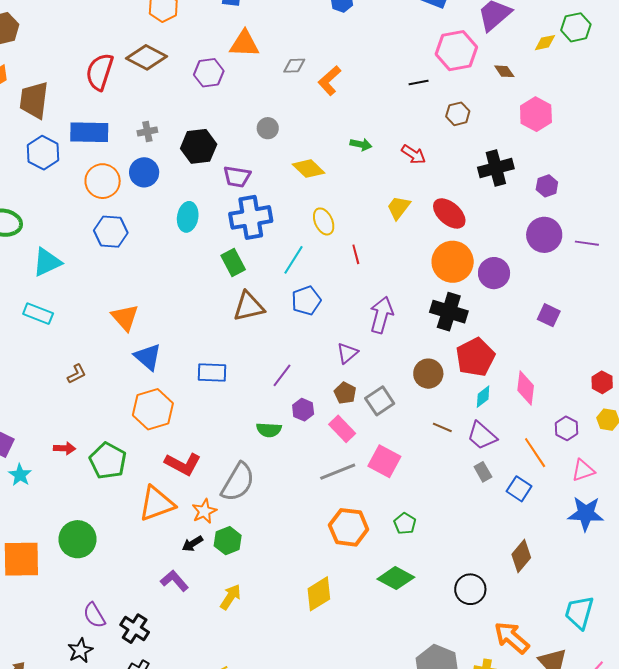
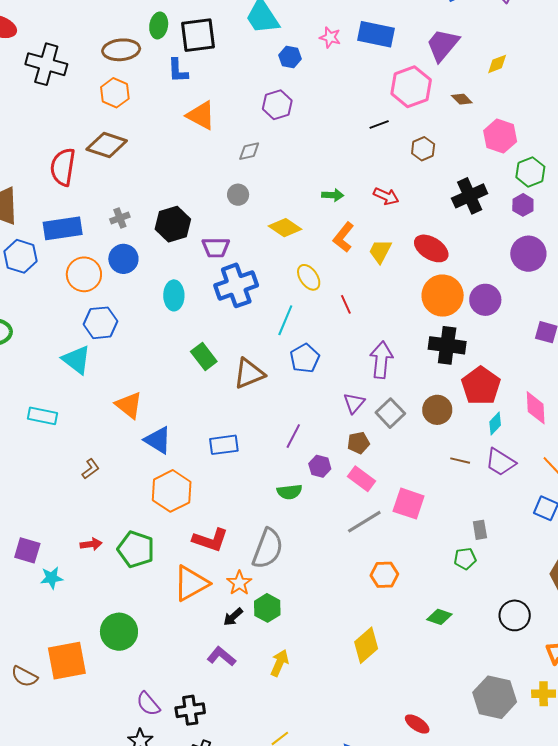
green hexagon: (576, 27) -> (530, 172), moved
orange triangle: (244, 44) -> (201, 115), turned 36
gray diamond: (294, 66) -> (249, 151), moved
purple hexagon: (209, 73) -> (277, 105), moved
orange L-shape: (329, 81) -> (343, 237), moved
cyan triangle: (47, 262) -> (76, 360), moved, turned -48
green rectangle: (233, 262) -> (204, 356), moved
brown pentagon: (345, 393) -> (358, 443), turned -30
gray square: (380, 401) -> (390, 413), moved
gray rectangle: (483, 472) -> (480, 530), moved, turned 30
cyan star: (20, 475) -> (52, 578), turned -30
green pentagon: (405, 523) -> (465, 559), moved, turned -30
orange hexagon: (349, 527) -> (384, 575), size x0.7
green diamond: (396, 578) -> (439, 617), size x0.7
black cross: (135, 629) -> (190, 710), turned -32

